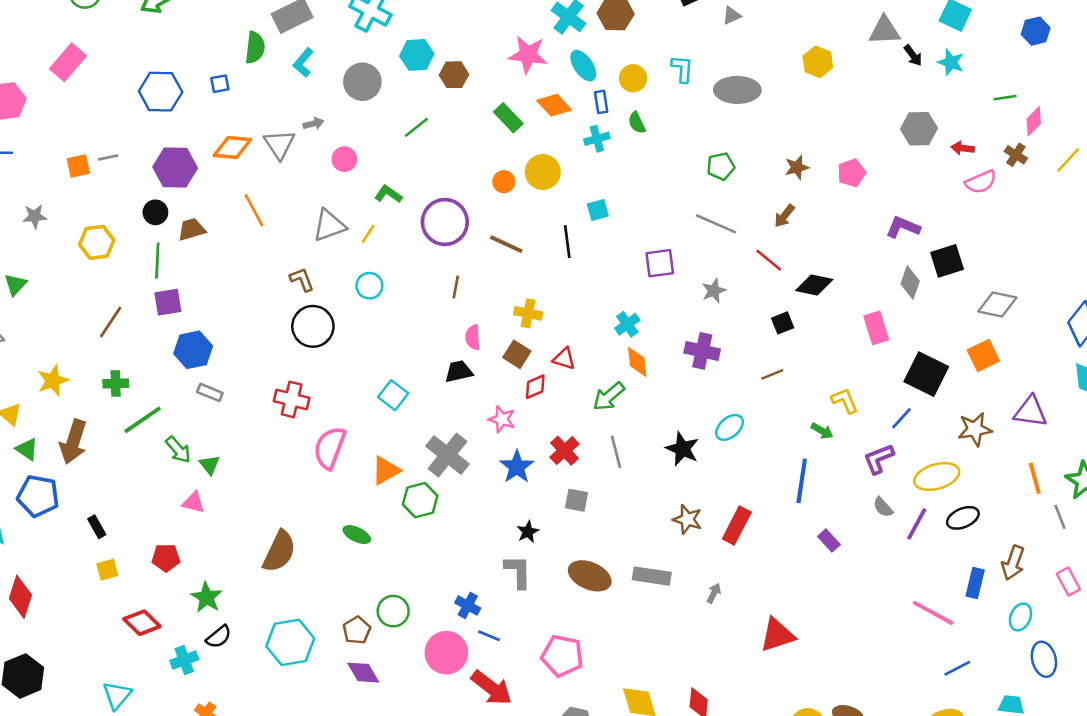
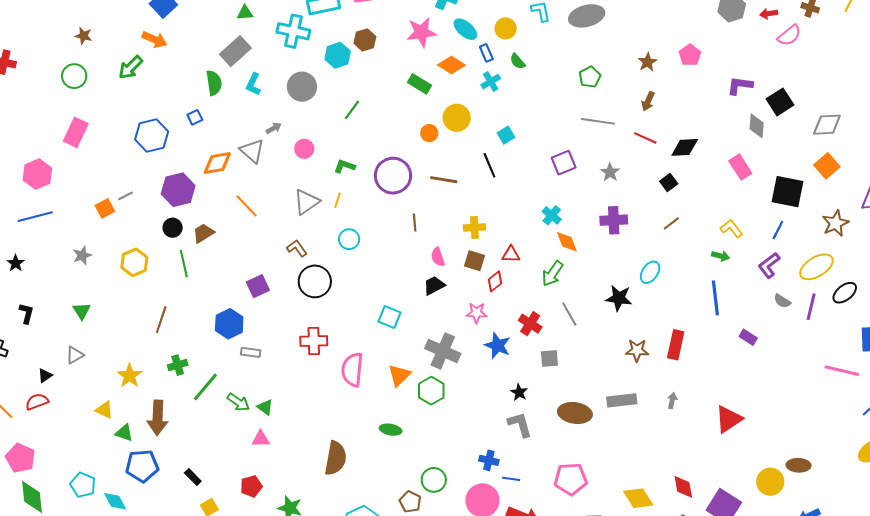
brown hexagon: (454, 75) -> (365, 40), moved
purple square: (168, 302) -> (258, 286), moved

